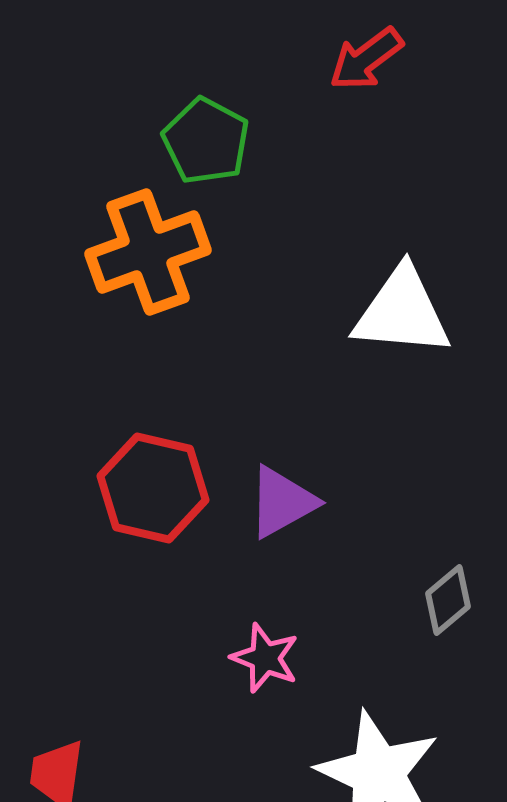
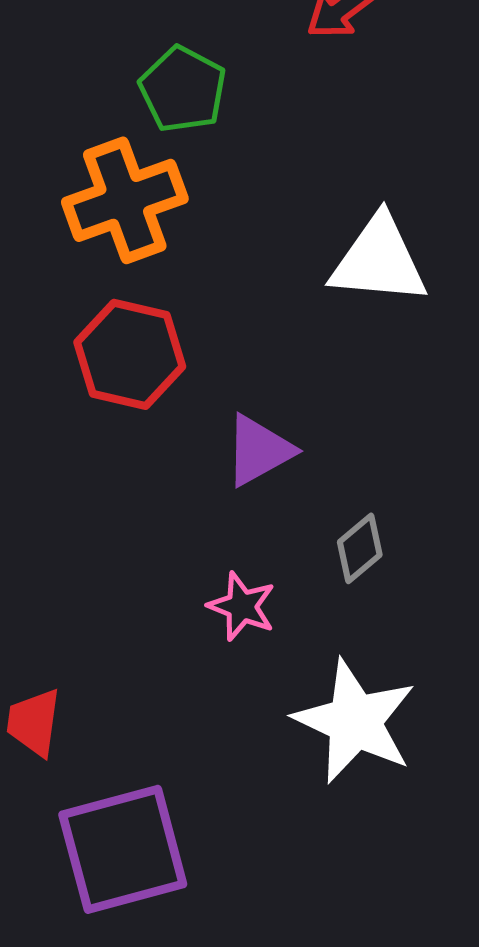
red hexagon: (153, 488) -> (130, 354), moved
gray diamond: (448, 600) -> (360, 548), moved

